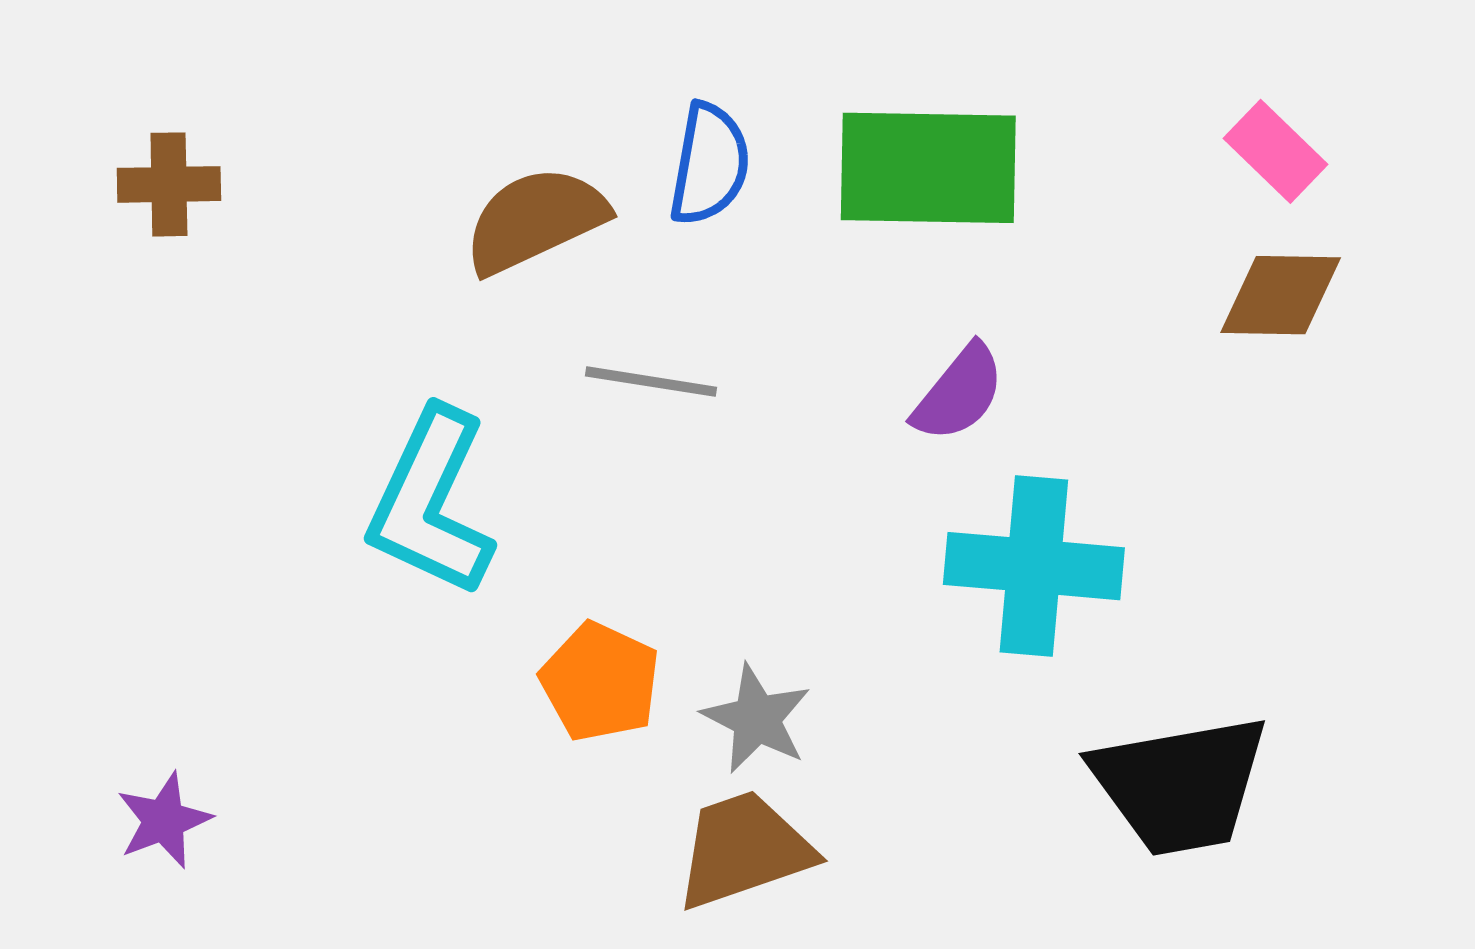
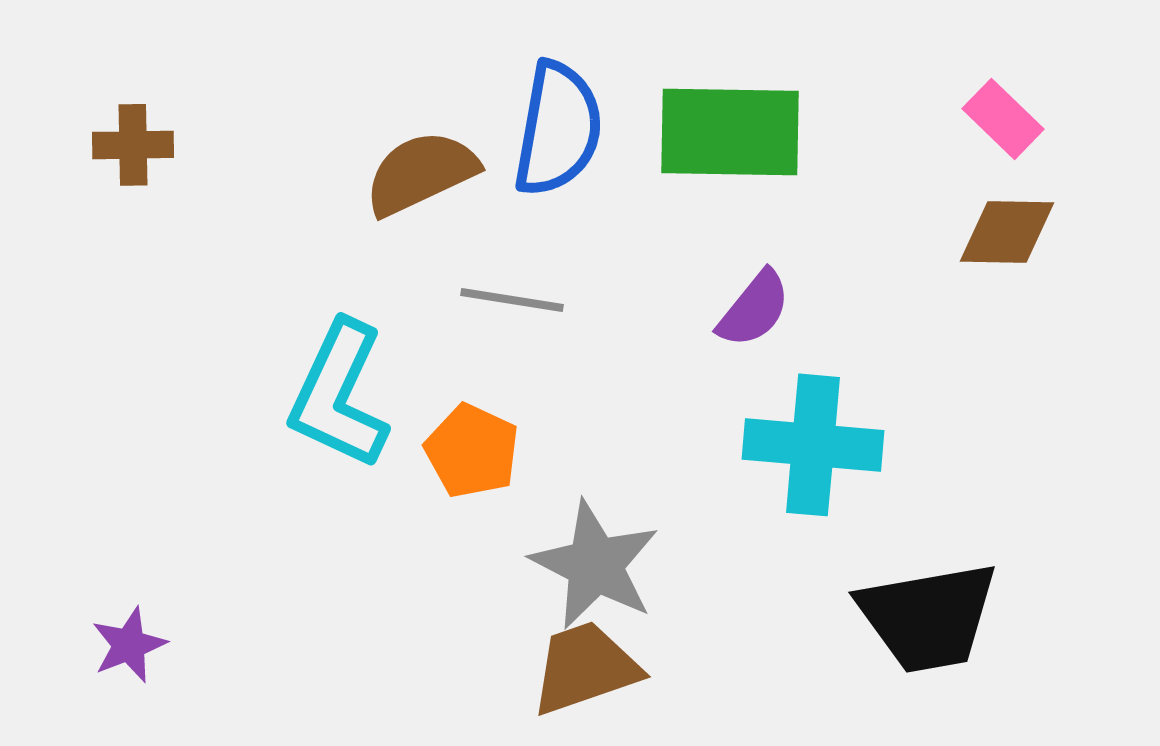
blue semicircle: (710, 164) -> (558, 129), size x1.4
orange pentagon: (600, 682) -> (472, 451), moved
gray star: (757, 719) -> (595, 565), size x1.5

